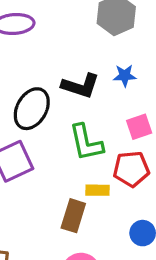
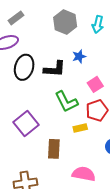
black ellipse: (32, 109) -> (24, 67), moved
brown rectangle: (73, 216) -> (54, 149), moved

